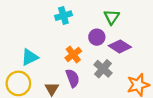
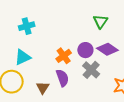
cyan cross: (63, 16) -> (27, 26), moved
purple circle: (97, 37) -> (85, 50), moved

